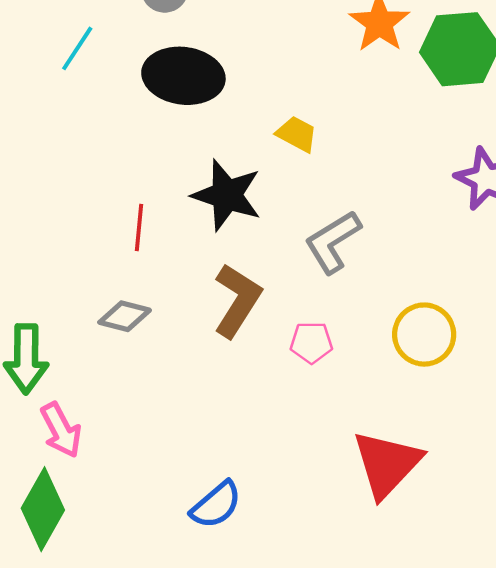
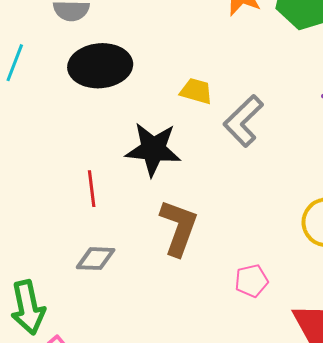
gray L-shape: (333, 242) -> (243, 121), moved
pink pentagon: (311, 343) -> (252, 281), moved

